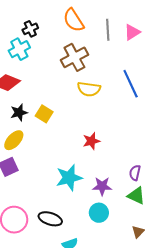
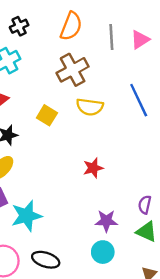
orange semicircle: (74, 20) -> (71, 26), turned -125
black cross: (30, 29) -> (19, 26), moved
yellow square: (44, 114) -> (47, 115), moved
cyan star: (69, 178) -> (26, 216), moved

